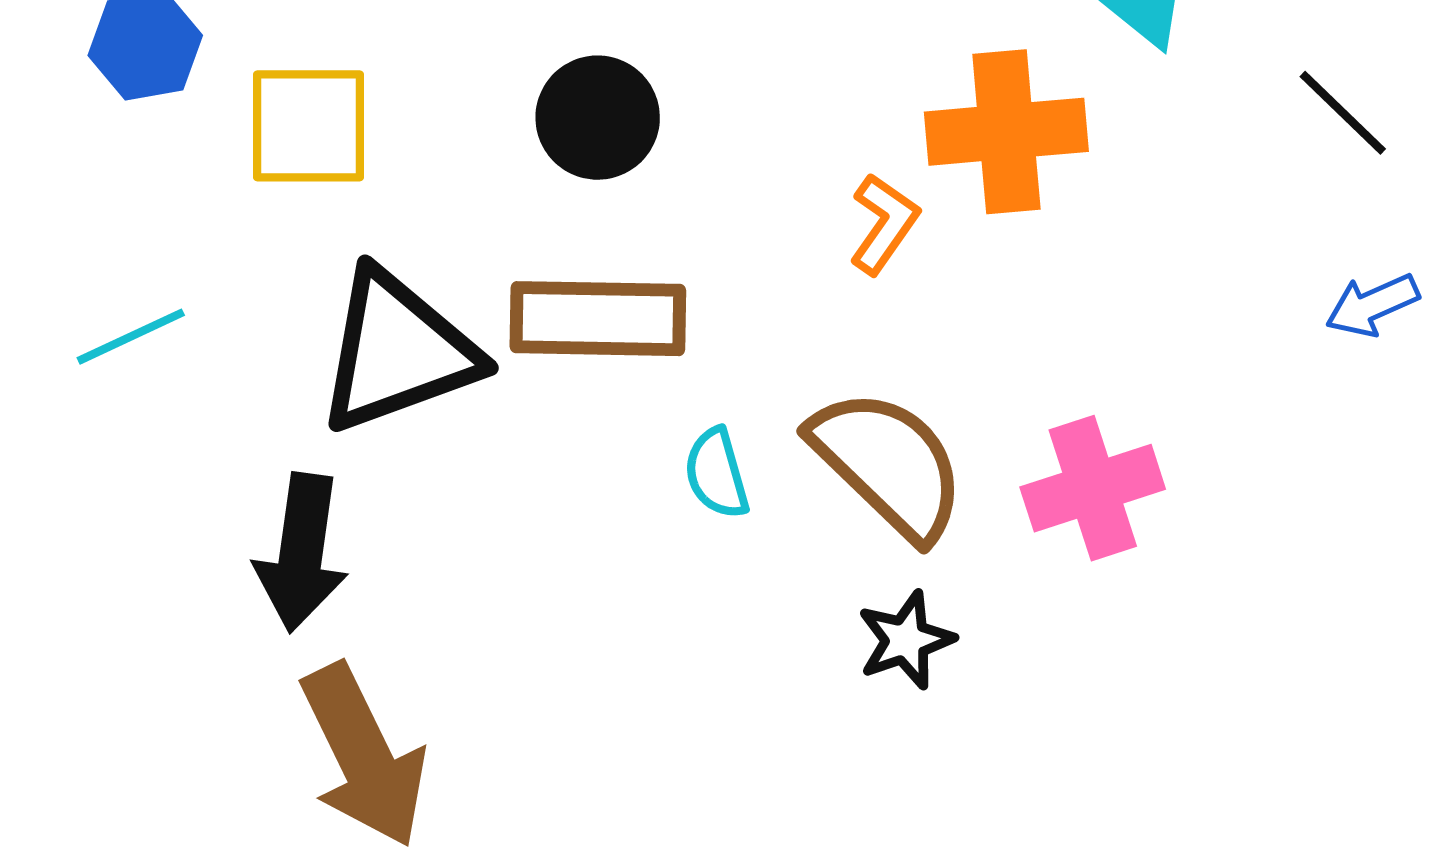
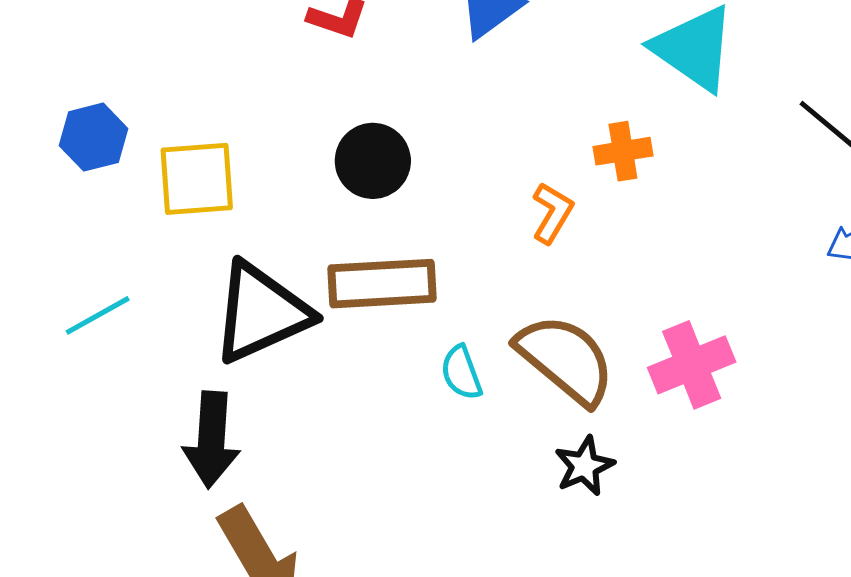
orange cross: (1006, 132) -> (623, 151), size x0.6

